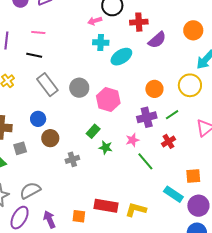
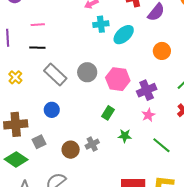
orange circle: (154, 89) -> (162, 51), moved
purple cross: (147, 117) -> (147, 90), moved
brown circle: (50, 138) -> (71, 150), moved
green star: (106, 147) -> (125, 136), moved
green line: (145, 161) -> (161, 145), moved

